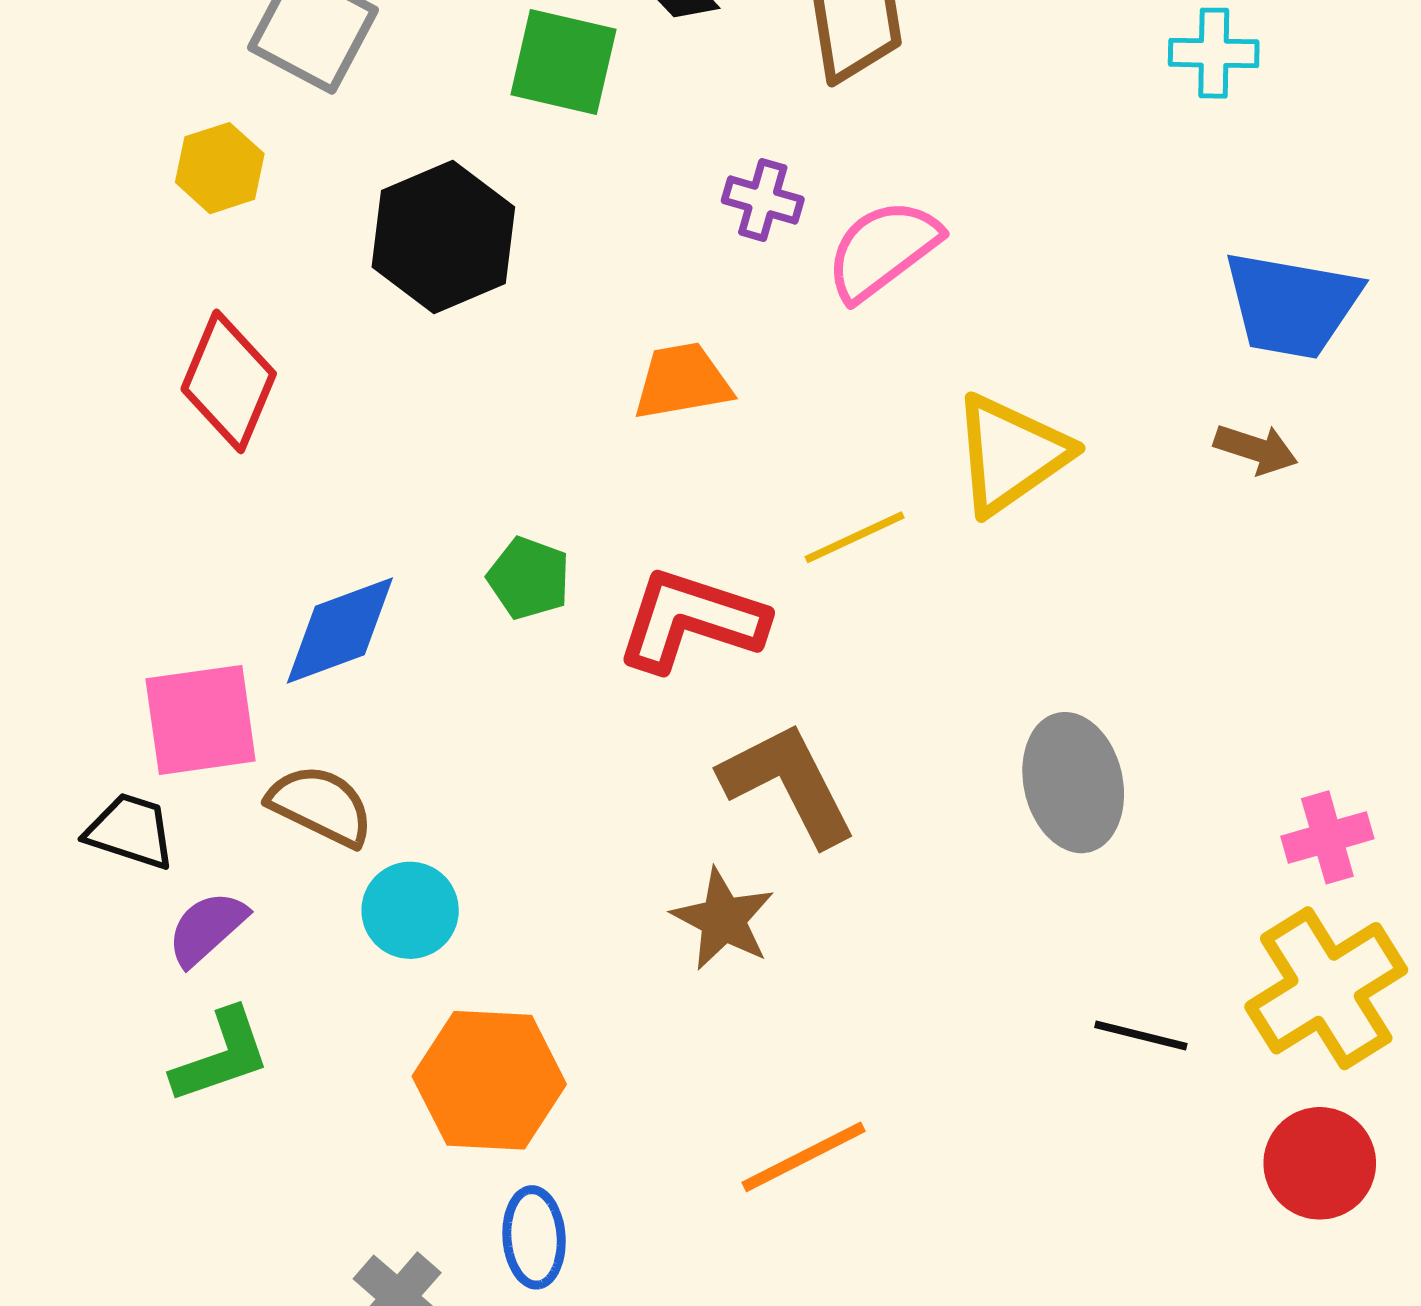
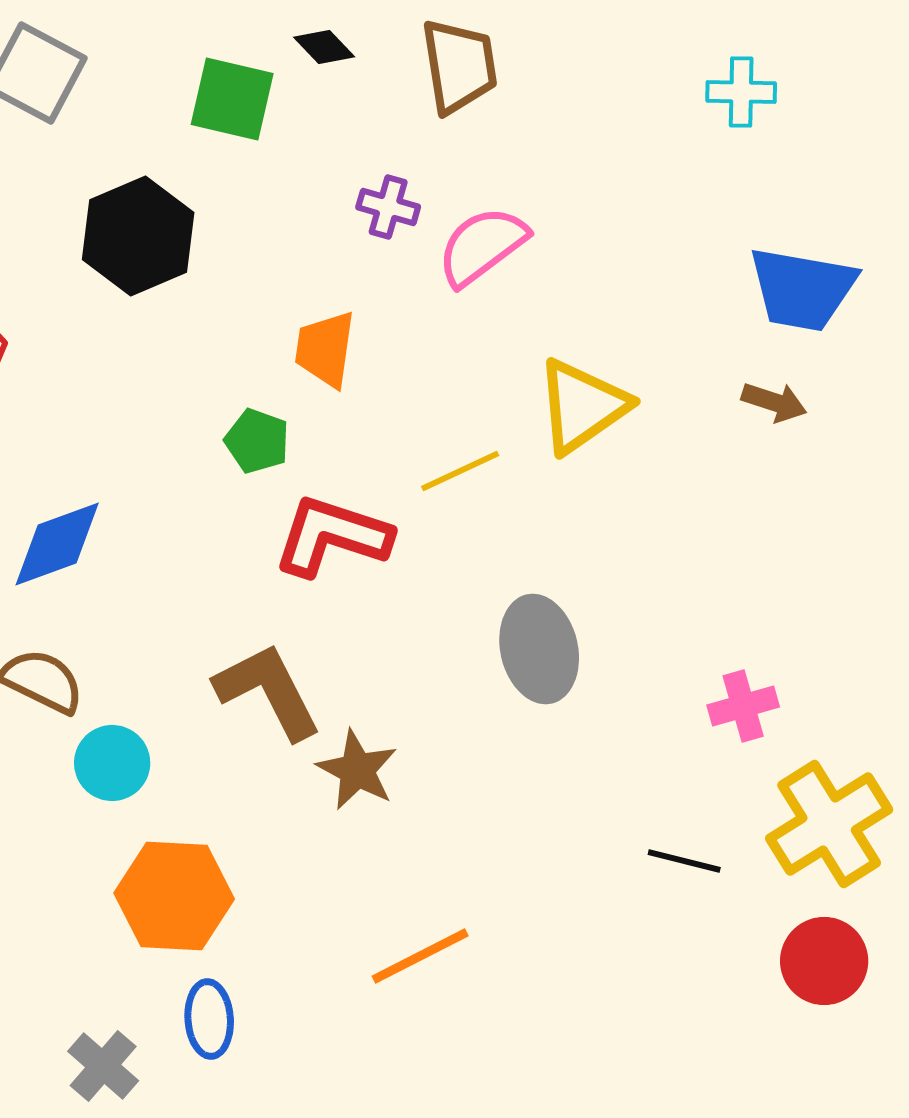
orange trapezoid: (682, 381) -> (325, 349), turned -72
green pentagon: (529, 578) -> (257, 441), moved
gray ellipse: (1073, 783) -> (539, 649), moved
brown L-shape: (788, 784) -> (268, 691), moved
pink cross: (1327, 837) -> (743, 706), moved

